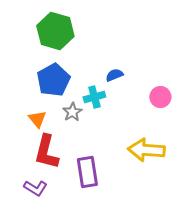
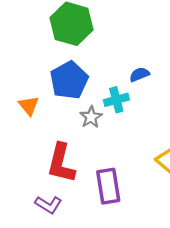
orange triangle: (37, 119) -> (29, 106), moved

